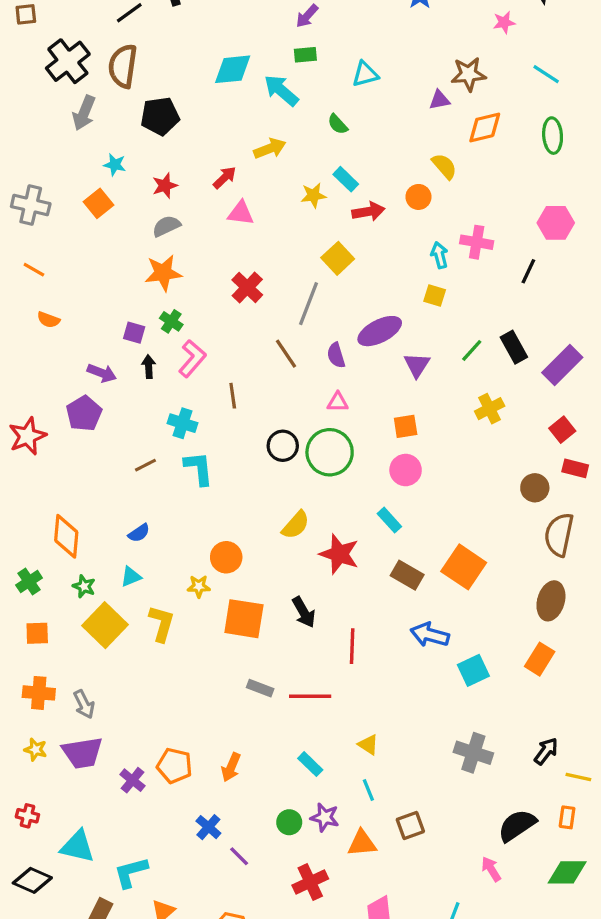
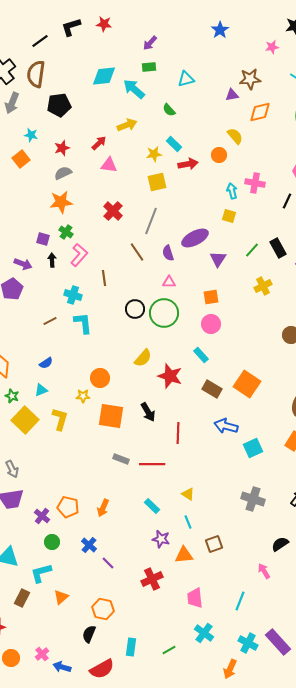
yellow square: (338, 258) -> (157, 182), moved, turned 30
green circle: (289, 822) -> (52, 542), moved
black semicircle: (517, 825) -> (280, 544), size x0.7

